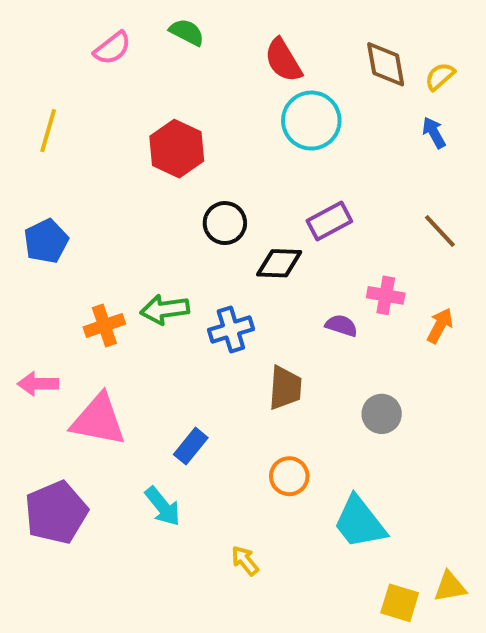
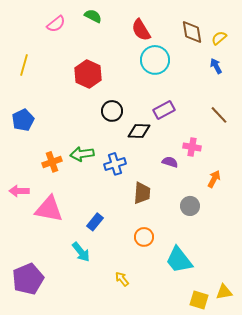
orange arrow: (440, 326) -> (214, 179), moved
purple pentagon: (56, 512) -> (28, 279), moved

